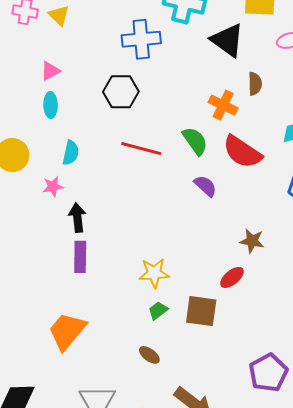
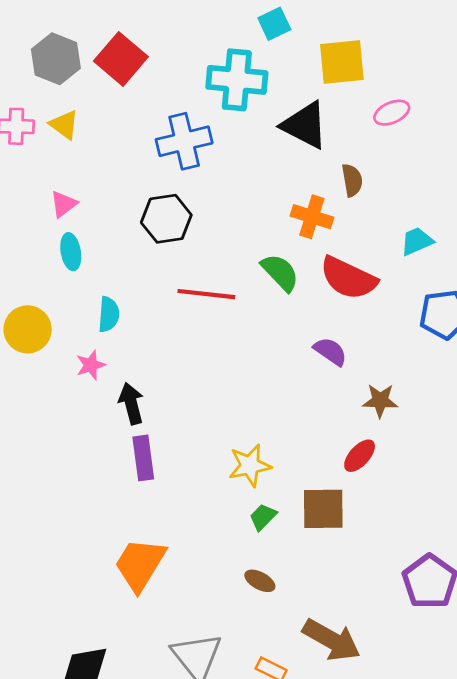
purple semicircle: (205, 186) -> (330, 351), moved

